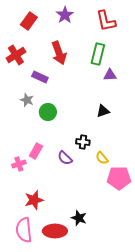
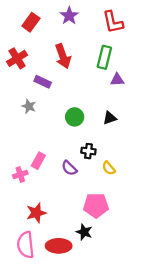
green circle: (48, 112) -> (75, 117), moved
pink pentagon: (119, 178) -> (96, 205), moved

